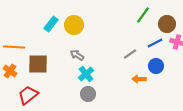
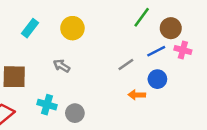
yellow circle: (74, 25) -> (72, 28), moved
cyan cross: (86, 74) -> (47, 105), moved, turned -35

